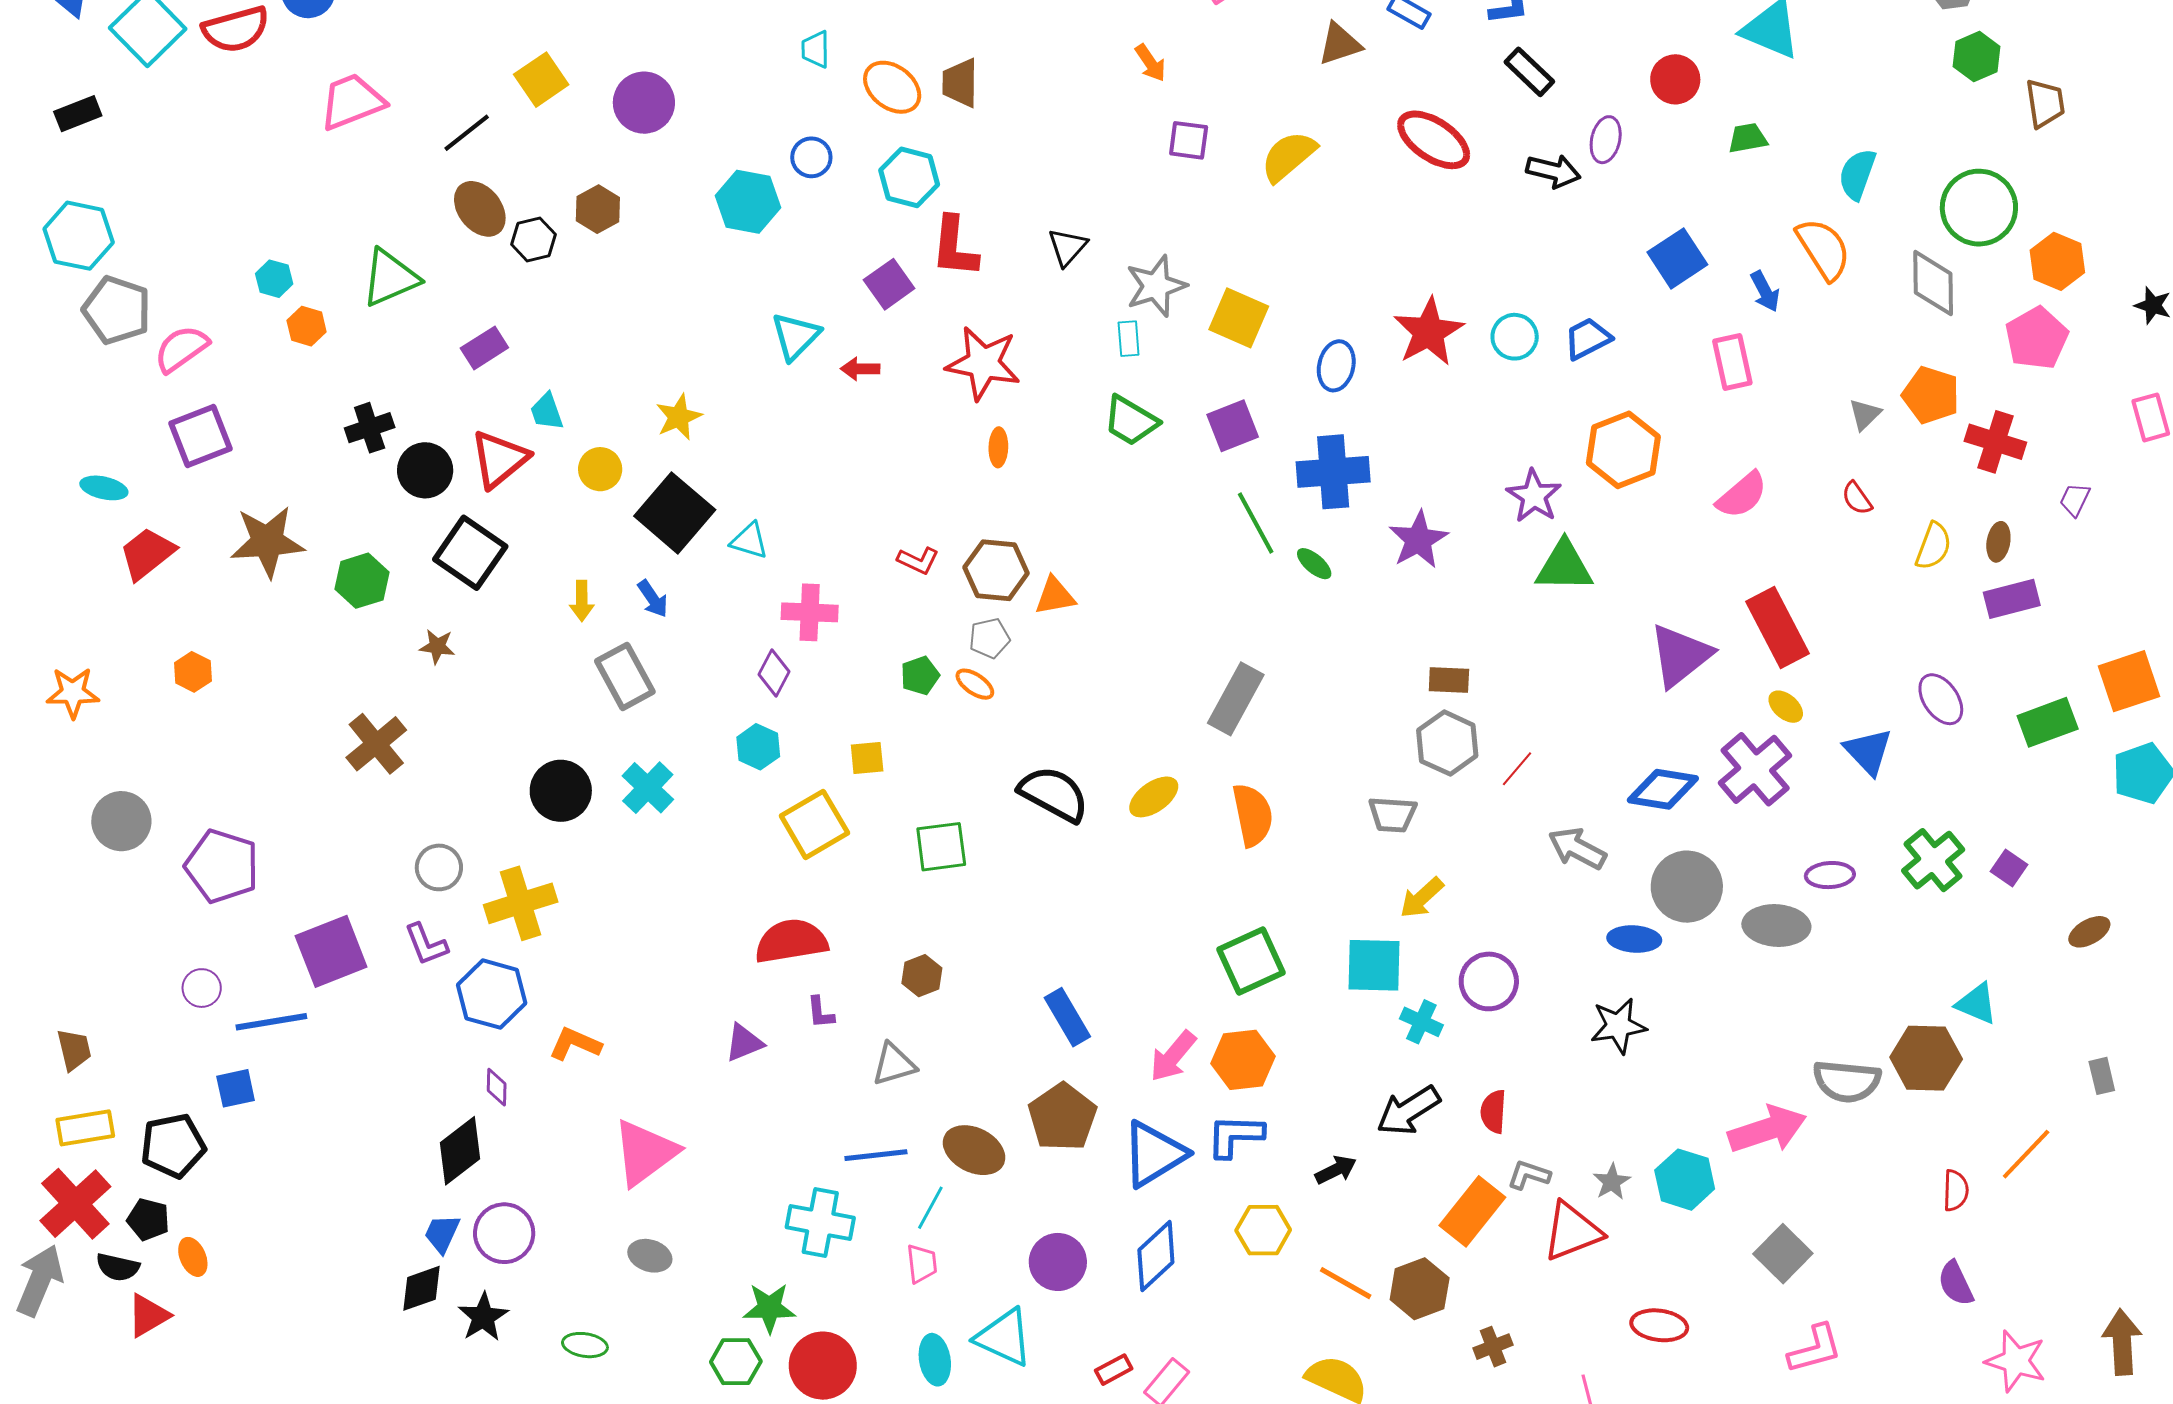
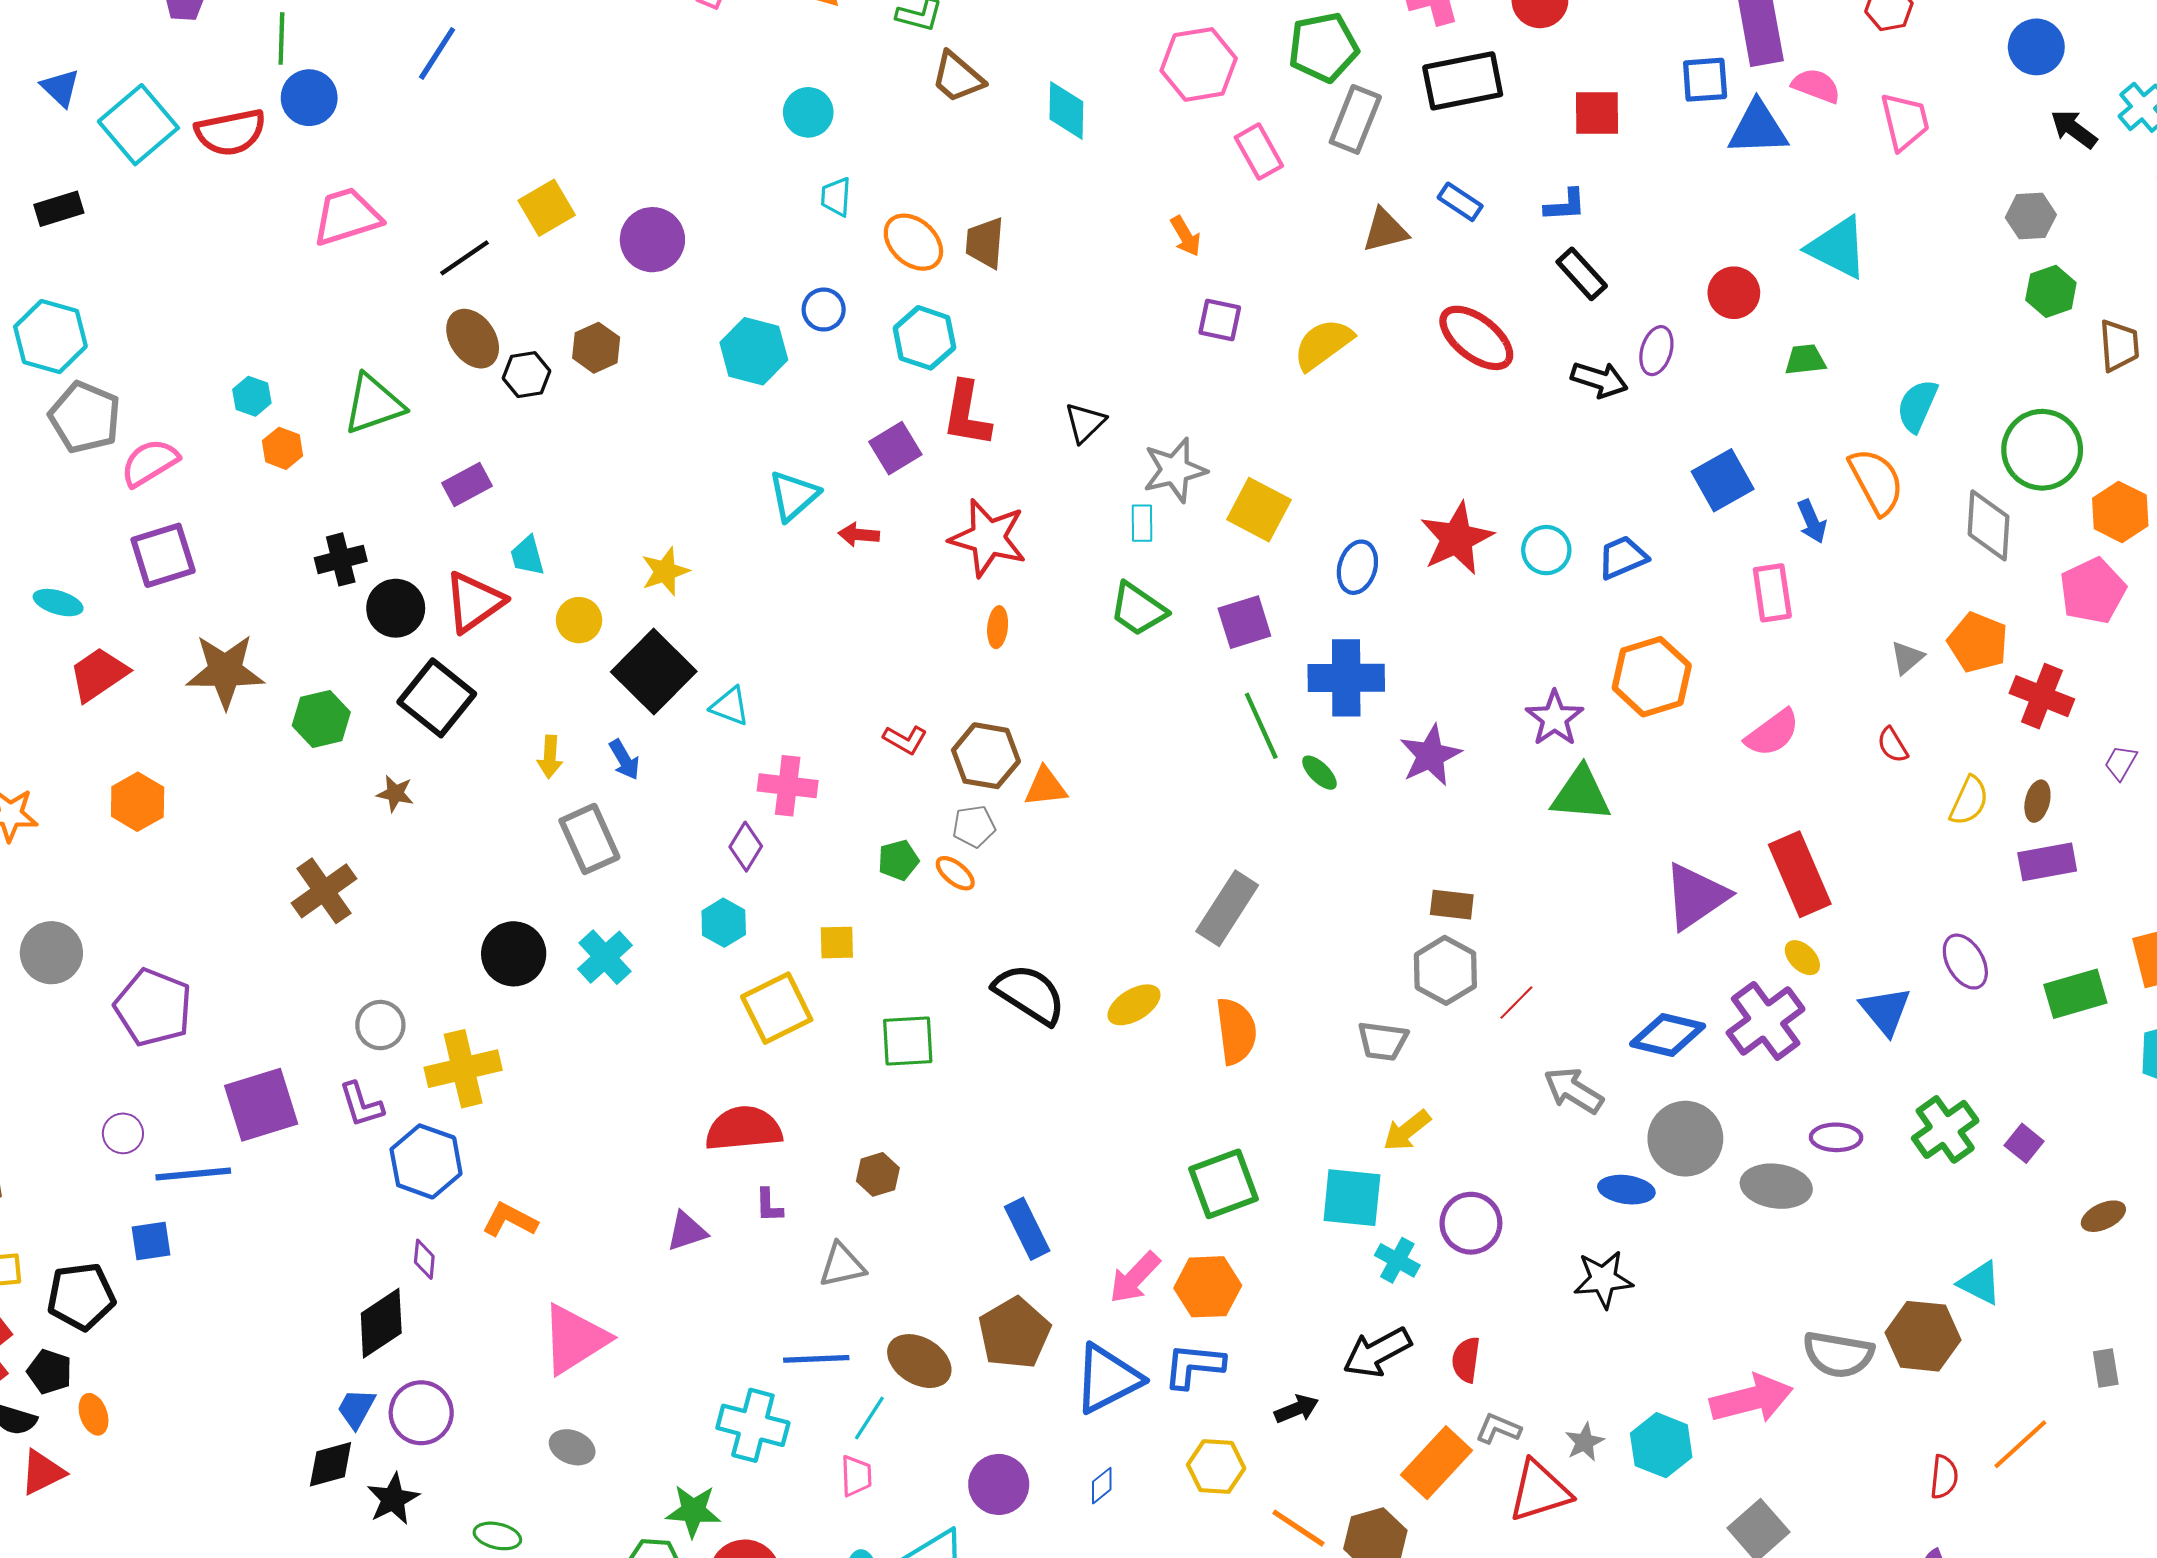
orange hexagon: (193, 672) -> (138, 802), size x1.4
blue diamond: (1156, 1256) -> (1102, 1486), size x0.5

